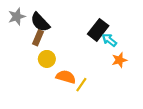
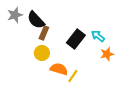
black rectangle: (98, 30) -> (76, 39), moved
brown rectangle: (38, 38) -> (44, 33), moved

